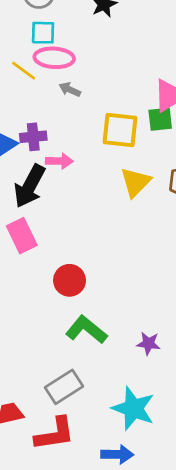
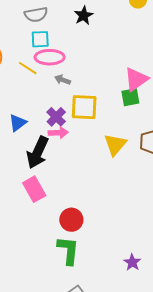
yellow square: (120, 130) -> (84, 107), moved
purple cross: (33, 137) -> (56, 117), moved, turned -36
green L-shape: (86, 330) -> (68, 250), moved, turned 60
purple star: (148, 343) -> (132, 262), turned 30

